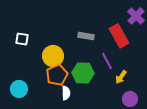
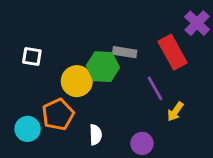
green hexagon: (83, 73) -> (103, 67), moved
orange pentagon: (57, 75) -> (58, 114), moved
purple circle: (130, 99) -> (142, 143), moved

